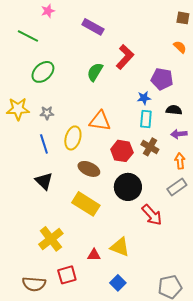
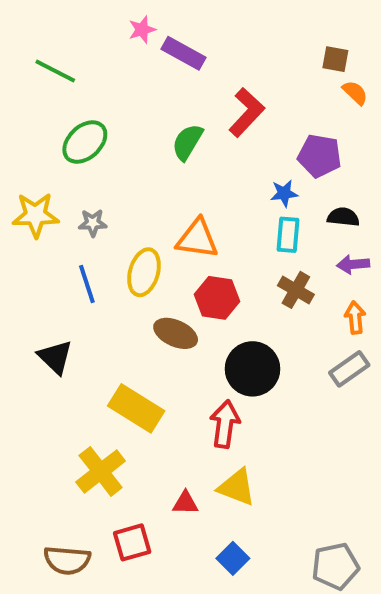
pink star: (48, 11) -> (142, 30), moved
brown square: (183, 18) -> (335, 59), moved
red hexagon: (122, 151) -> (217, 298), moved
black triangle: (44, 181) -> (55, 357), moved
yellow rectangle: (86, 204) -> (136, 408), moved
red arrow: (152, 215) -> (225, 424), moved, turned -130

